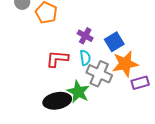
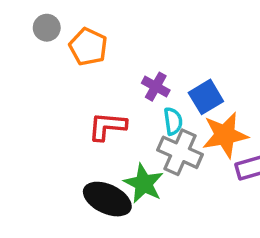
cyan semicircle: (85, 58) -> (173, 121), moved
black ellipse: (57, 101) -> (107, 199), turned 36

